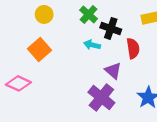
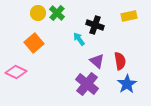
green cross: (89, 14) -> (57, 13), moved
cyan arrow: (92, 45) -> (79, 39), turned 40
red semicircle: (133, 48) -> (120, 61), moved

